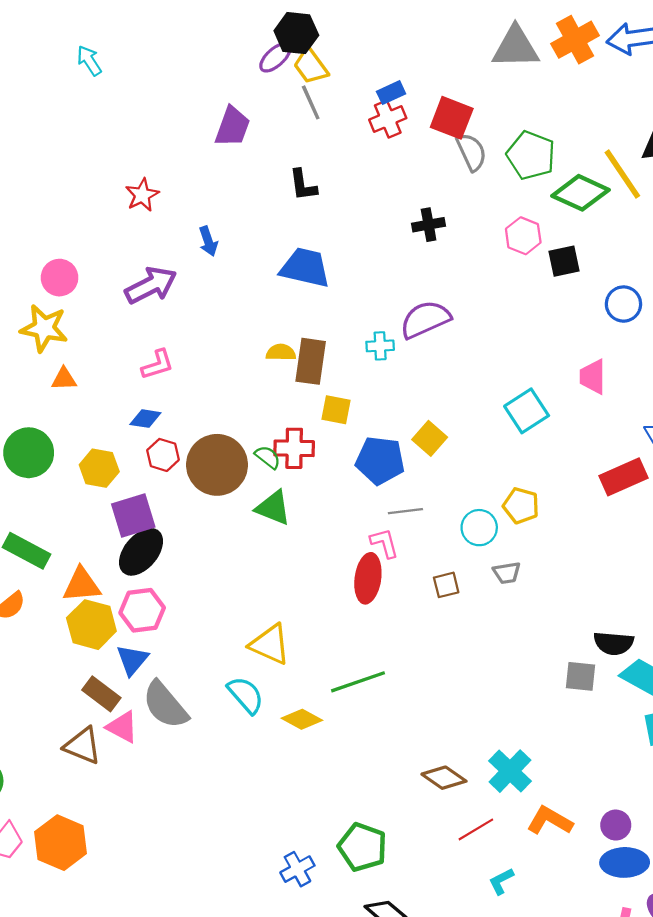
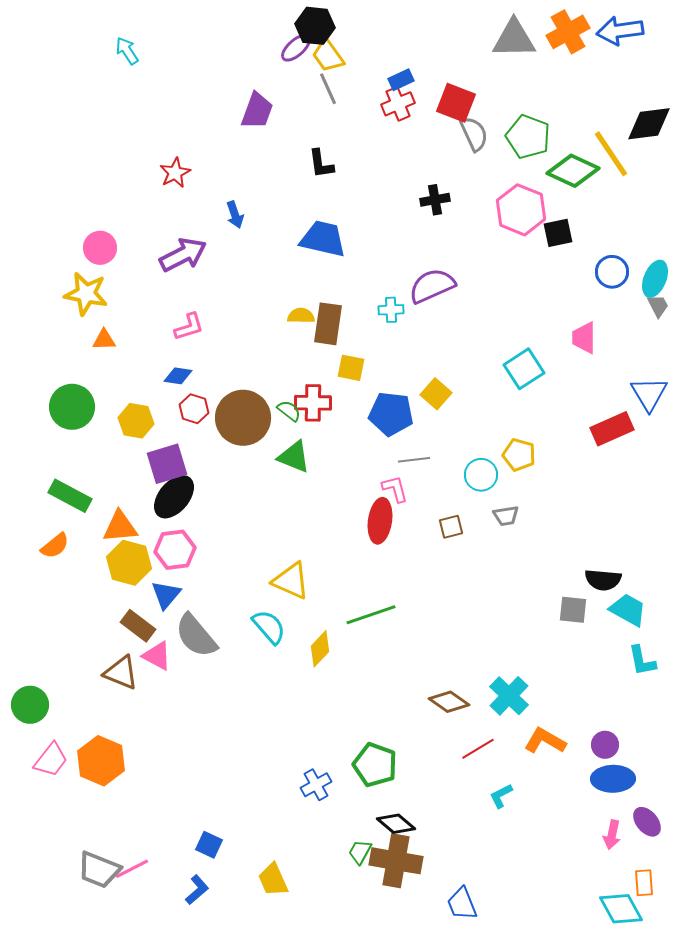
pink hexagon: (523, 236) -> (521, 210), size x1.5
yellow diamond: (302, 719) -> (320, 649), turned -75

